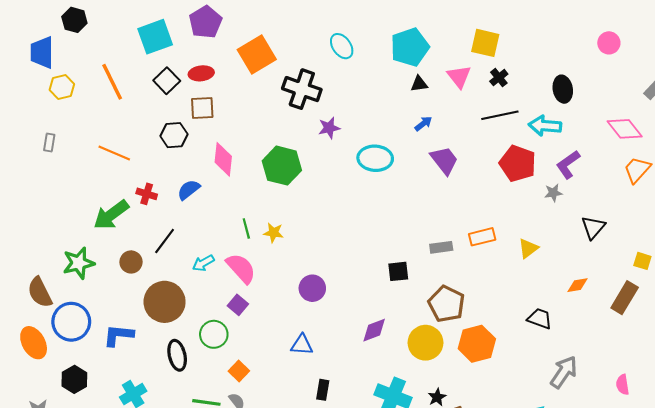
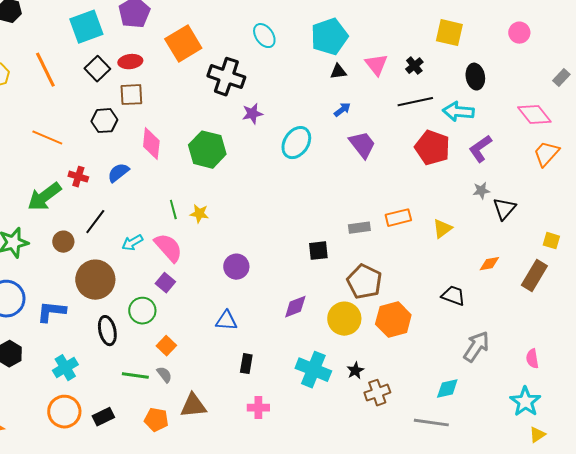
yellow square: (485, 43) -> (449, 33), moved
cyan ellipse: (375, 158) -> (296, 143), turned -60
gray star: (553, 193) -> (481, 191), moved

